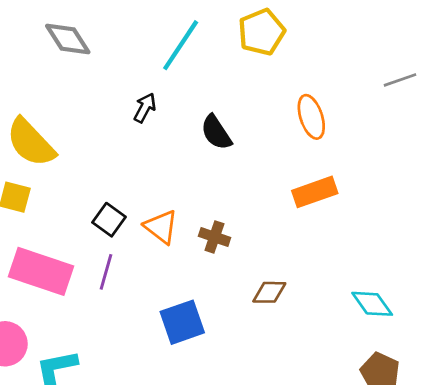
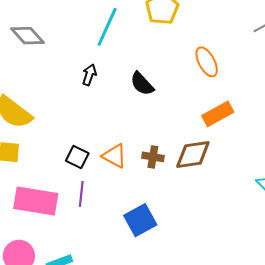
brown diamond: (269, 292) -> (193, 155), moved, size x1.5

